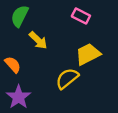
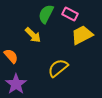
green semicircle: (20, 16) -> (46, 14), moved
yellow trapezoid: (88, 54) -> (82, 35), moved

